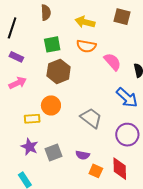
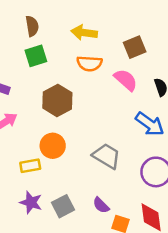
brown square: (122, 17) -> (135, 47), moved, turned -30
green square: (52, 44) -> (36, 56), moved
purple semicircle: (83, 155) -> (101, 205), turned 40

